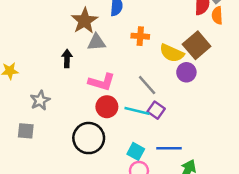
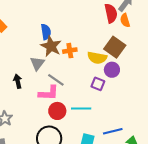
brown star: (84, 21) -> (51, 46), moved
gray triangle: (96, 42) -> (37, 63), turned -35
gray line: (147, 85) -> (56, 80), moved
purple square: (156, 110) -> (98, 84), moved

